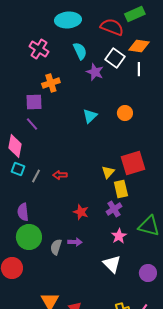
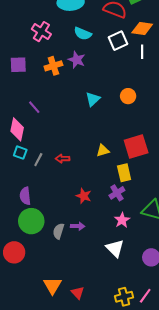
cyan semicircle: (80, 51) -> (83, 34), turned 138
white square: (115, 58) -> (118, 41), turned 30
purple star: (95, 72) -> (77, 60), moved
purple square: (34, 102) -> (18, 65), moved
yellow triangle: (108, 172) -> (103, 151), moved, turned 32

